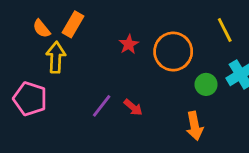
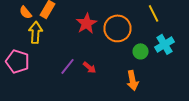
red star: (129, 44) -> (86, 23), size x1.5

